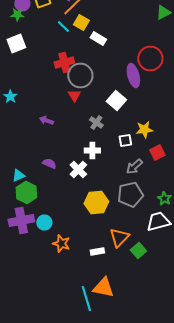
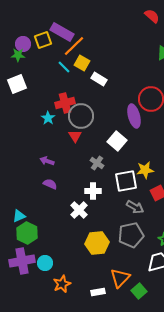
cyan star: (10, 96) -> (48, 118), moved
white square: (125, 140) -> (126, 181), size x1.6
purple semicircle: (49, 164) -> (50, 184), moved
gray arrow: (134, 166) -> (135, 207), turned -108
orange star: (61, 244) -> (62, 284), turned 30

